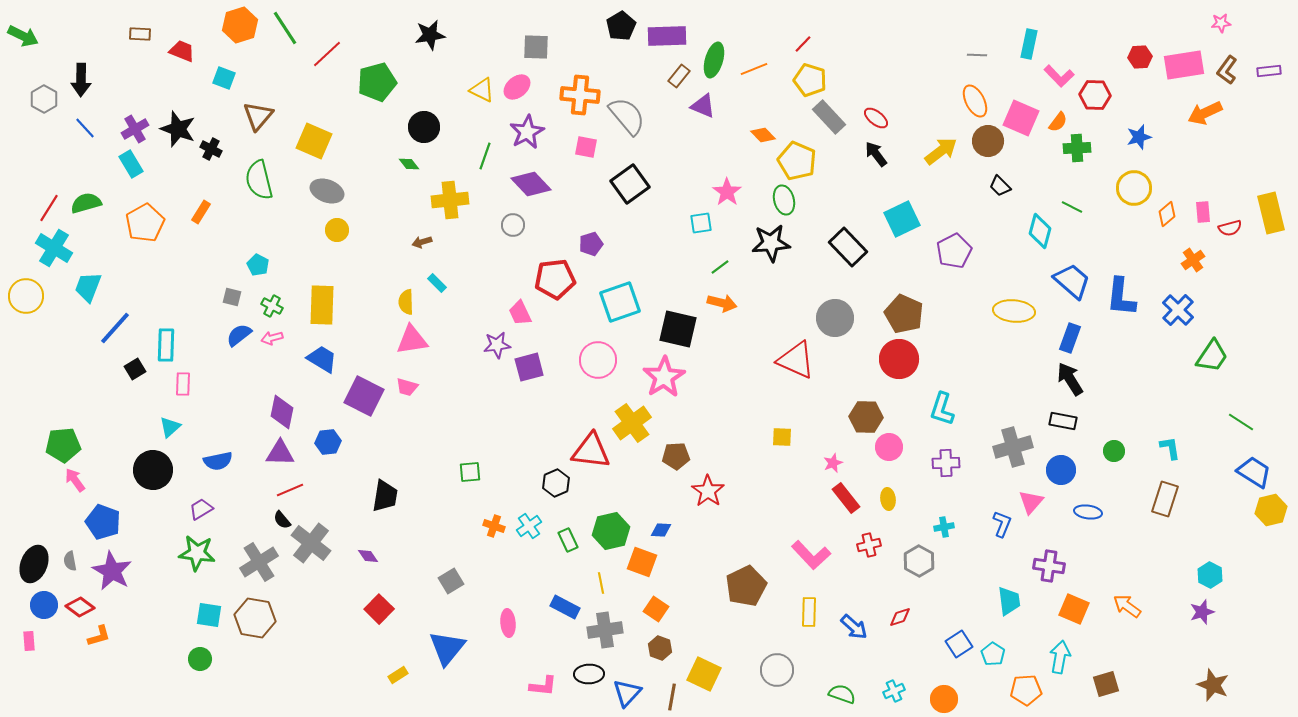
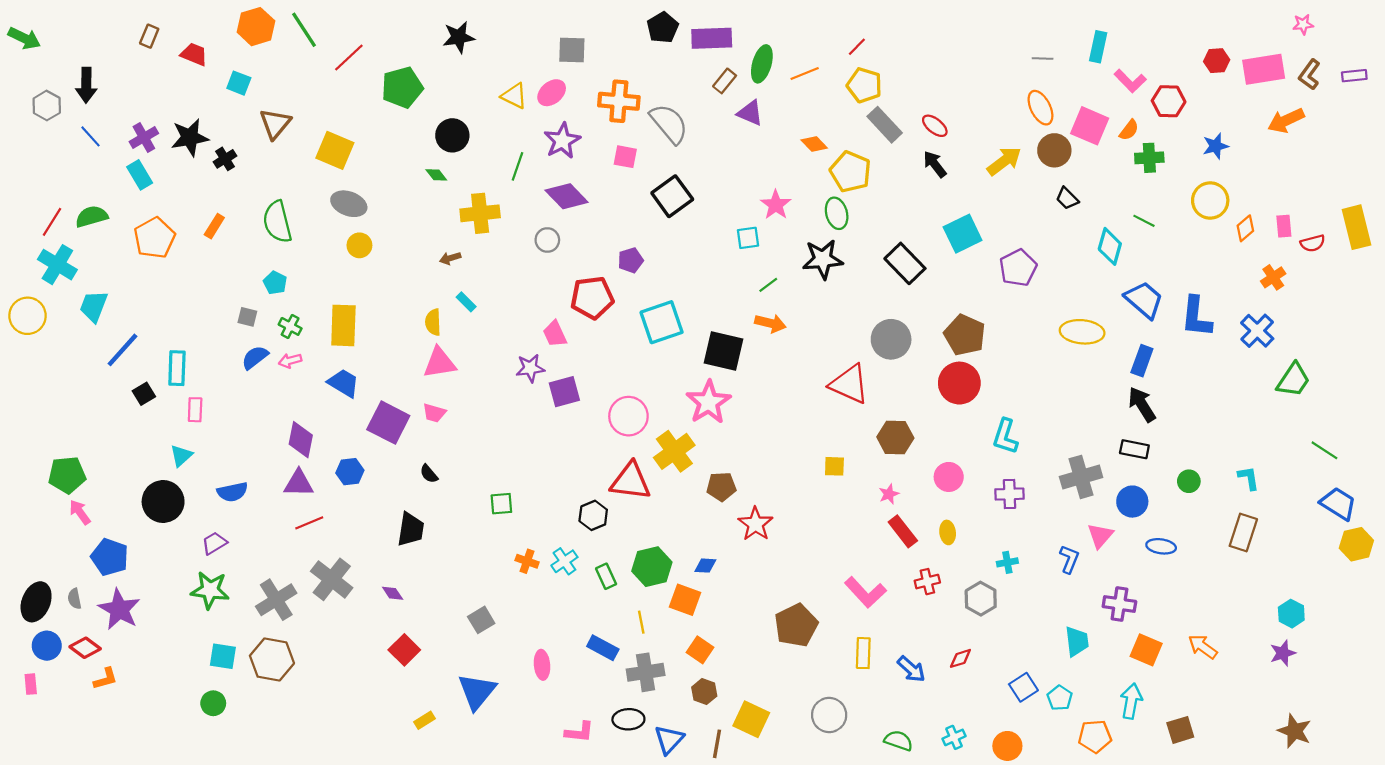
brown rectangle: (140, 34) -> (149, 36), turned -70
black star: (178, 129) -> (190, 138), turned -30
black cross: (211, 149) -> (225, 159), turned 30
green semicircle: (259, 180) -> (277, 222), moved
pink circle: (598, 360) -> (628, 416), moved
brown hexagon: (866, 417) -> (895, 437), moved
black semicircle: (282, 520) -> (429, 474), moved

